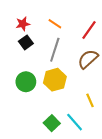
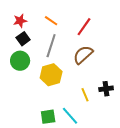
green circle: (26, 82) -> (20, 61), moved
green square: (52, 123) -> (48, 117), turned 35

